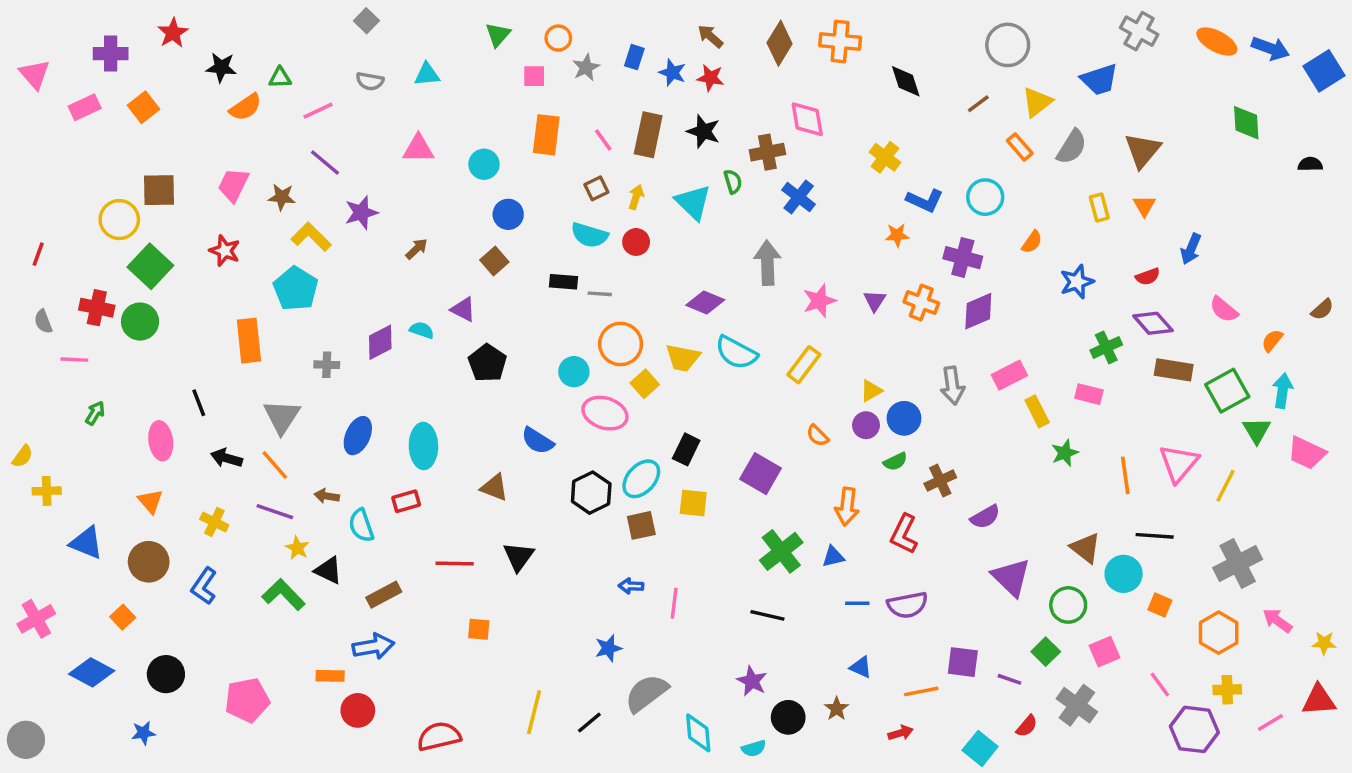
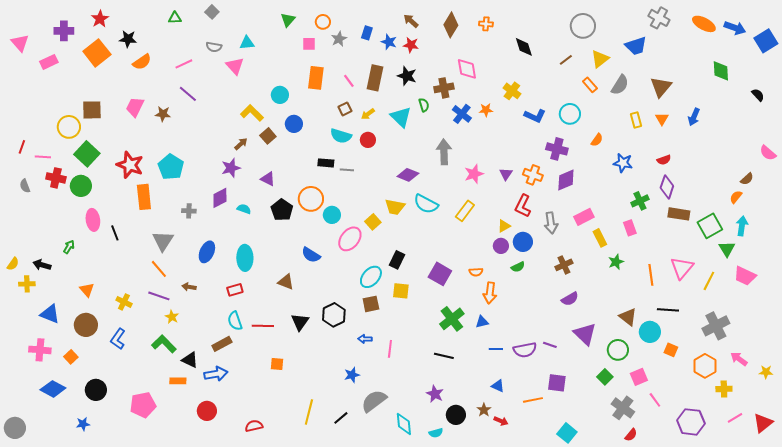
orange cross: (840, 41) -> (486, 24), size x0.6
green triangle: (280, 78) -> (175, 18), moved
orange square: (143, 107) -> (97, 53), moved, size x1.5
pink triangle: (418, 149) -> (235, 66), moved, turned 48
black semicircle: (1310, 164) -> (758, 95), turned 48
yellow arrow: (636, 197) -> (368, 114), turned -144
purple star: (361, 213) -> (231, 168), moved
orange star: (897, 235) -> (486, 110), moved
yellow L-shape: (311, 237) -> (252, 113), moved
blue arrow: (1191, 249) -> (694, 117), moved
red star: (225, 251) -> (130, 165), moved, size x1.5
brown square: (494, 261) -> (268, 136), moved
blue star: (1077, 282) -> (623, 163), turned 30
pink semicircle: (1224, 309) -> (768, 153), moved
brown semicircle: (1322, 309) -> (747, 179), moved
purple diamond: (1153, 323) -> (667, 187), turned 60
cyan semicircle: (422, 330) -> (244, 209), moved
orange circle: (621, 344) -> (311, 199), moved
pink line: (74, 360) -> (43, 157), moved
pink rectangle: (1089, 394) -> (630, 228), turned 56
green arrow: (95, 413) -> (69, 247), moved
pink ellipse: (605, 413) -> (350, 239), turned -70
orange semicircle: (818, 436) -> (476, 272), moved, turned -48
pink ellipse: (161, 441) -> (93, 220), moved
pink trapezoid: (1307, 453) -> (745, 276), moved
black arrow: (226, 458) -> (42, 265), moved
brown cross: (940, 481) -> (564, 265), moved
black hexagon: (591, 493) -> (334, 315), moved
cyan semicircle: (361, 525) -> (235, 321), moved
red L-shape: (904, 534) -> (523, 206), moved
black triangle: (328, 570) -> (190, 360), moved
pink cross: (36, 619) -> (40, 350), moved, turned 35
orange rectangle: (330, 676) -> (178, 381), moved
purple line: (1009, 679) -> (550, 345), moved
pink line: (1160, 684) -> (655, 400), moved
yellow cross: (1227, 690) -> (724, 389), moved
red triangle: (1319, 700) -> (763, 423), moved, turned -35
red semicircle: (1027, 726) -> (631, 435), moved
red arrow: (901, 733) -> (501, 421), moved, turned 40
red semicircle: (439, 736) -> (254, 426), size x0.7

